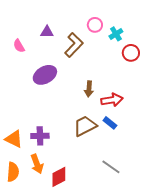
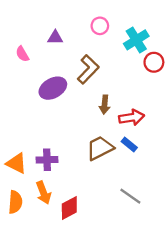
pink circle: (95, 25) -> (100, 26), moved
cyan cross: (116, 34) -> (136, 40), size x1.5
brown L-shape: (74, 45) -> (88, 69), moved

